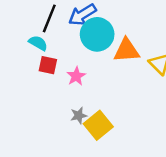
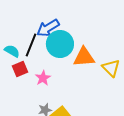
black line: (49, 18) -> (31, 45), moved
red square: (48, 65) -> (20, 69), turned -35

